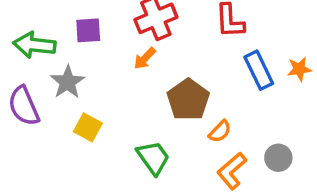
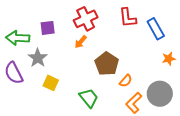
orange star: (299, 69) -> (169, 59), moved
blue rectangle: (259, 70) -> (156, 29), moved
gray circle: (278, 158) -> (160, 94), size x1.6

